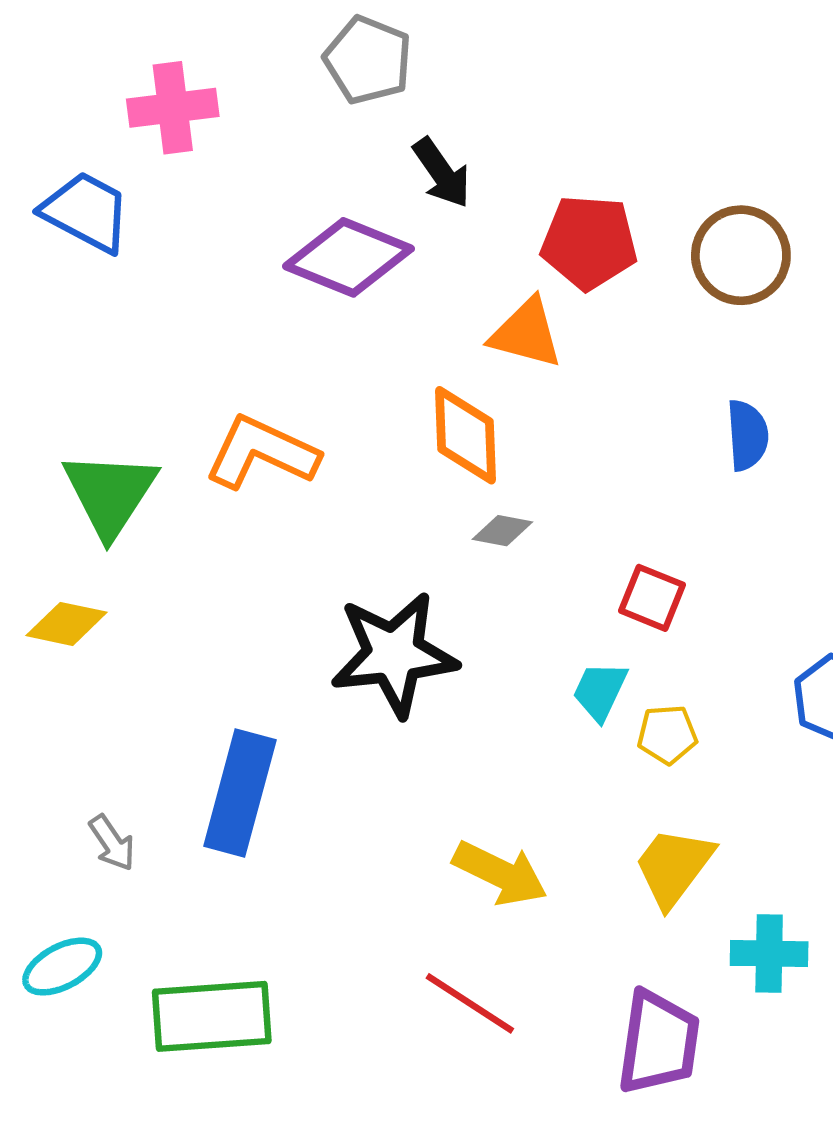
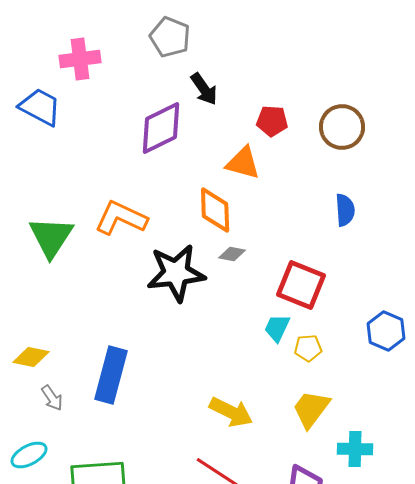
red pentagon: (589, 242) -> (272, 121), size x0.7
purple diamond: (348, 257) -> (161, 128), turned -48
red square: (652, 598) -> (301, 285), size x1.6
yellow diamond: (66, 624) -> (31, 357), moved
black star: (394, 654) -> (176, 273), moved

